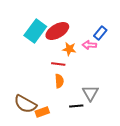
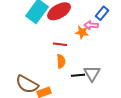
orange star: (69, 49) -> (82, 32), moved
black line: (76, 106) -> (78, 75), moved

